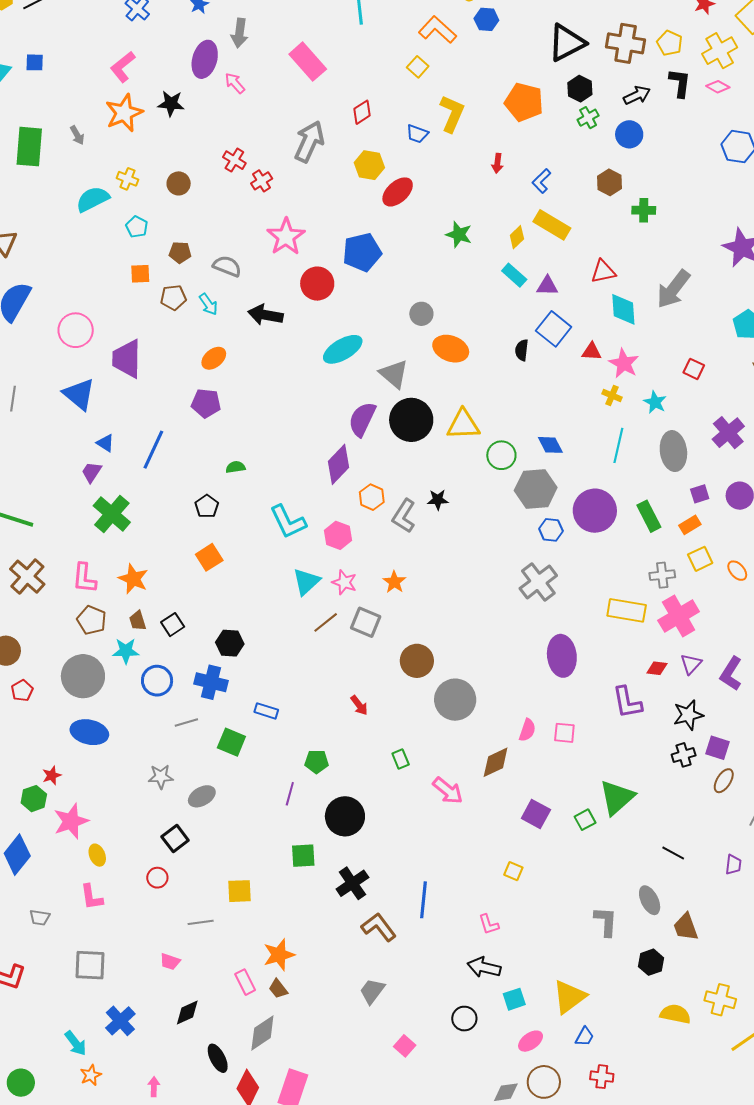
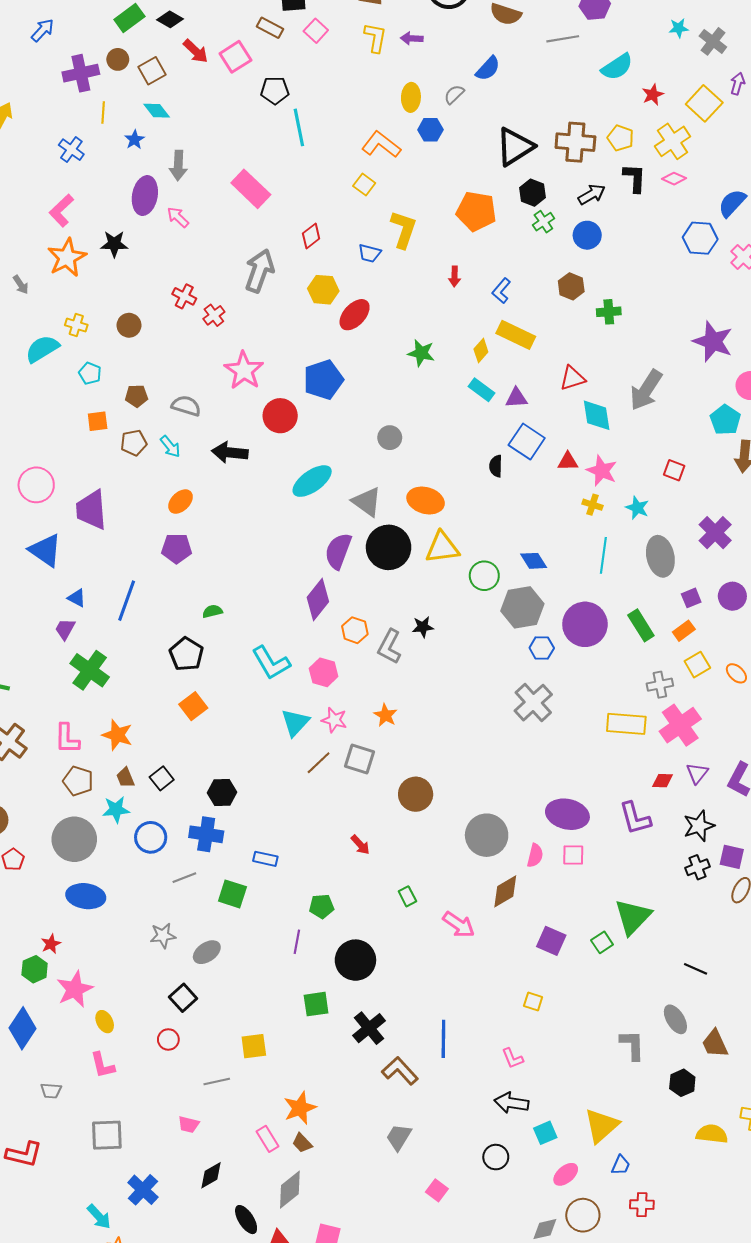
orange ellipse: (451, 349) -> (426, 500), moved
black pentagon: (207, 506) -> (186, 654), size x1.4
purple ellipse: (562, 656) -> (567, 814), moved, turned -66
gray circle: (455, 700) -> (487, 835), moved

